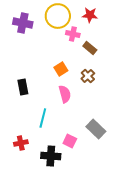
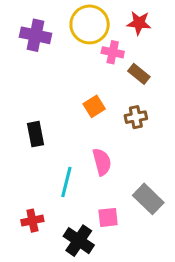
brown cross: (88, 76) -> (136, 117), turned 32
pink semicircle: (65, 94) -> (102, 162), moved
pink square: (70, 141) -> (108, 217), turned -32
black cross: (51, 156) -> (79, 241), turned 30

